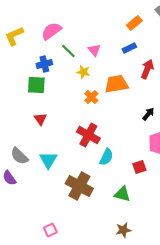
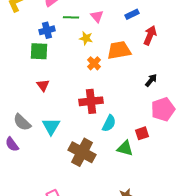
green line: (68, 51) -> (71, 17), turned -42
red cross: (88, 135) -> (91, 101), turned -35
green triangle: (122, 194) -> (125, 148), moved

